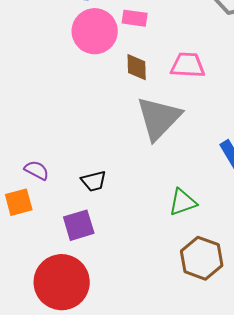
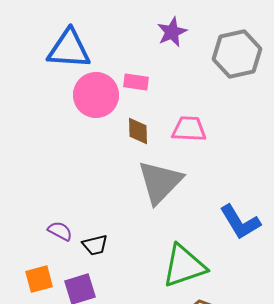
purple semicircle: (37, 170) -> (60, 231), moved
orange square: (19, 202) -> (39, 279), moved
green triangle: (183, 202) -> (184, 266), size x1.6

